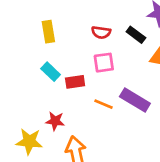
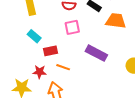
red rectangle: (75, 82) -> (51, 51), moved
orange line: (103, 104) -> (63, 67), moved

